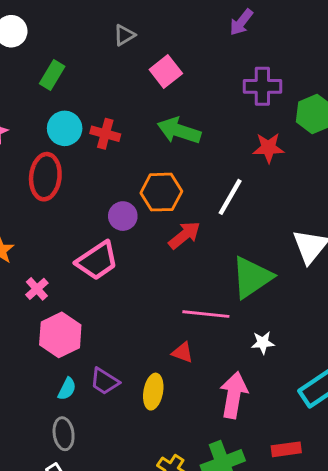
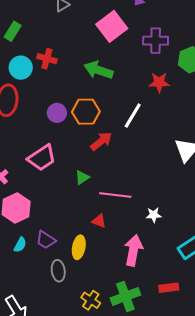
pink square: (166, 71) -> (112, 26), moved, size x1.4
red cross: (105, 134) -> (47, 59), moved
purple circle: (123, 216) -> (57, 113), moved
green triangle: (252, 277) -> (82, 178), moved, size x0.5
gray ellipse: (64, 434) -> (58, 271), moved

